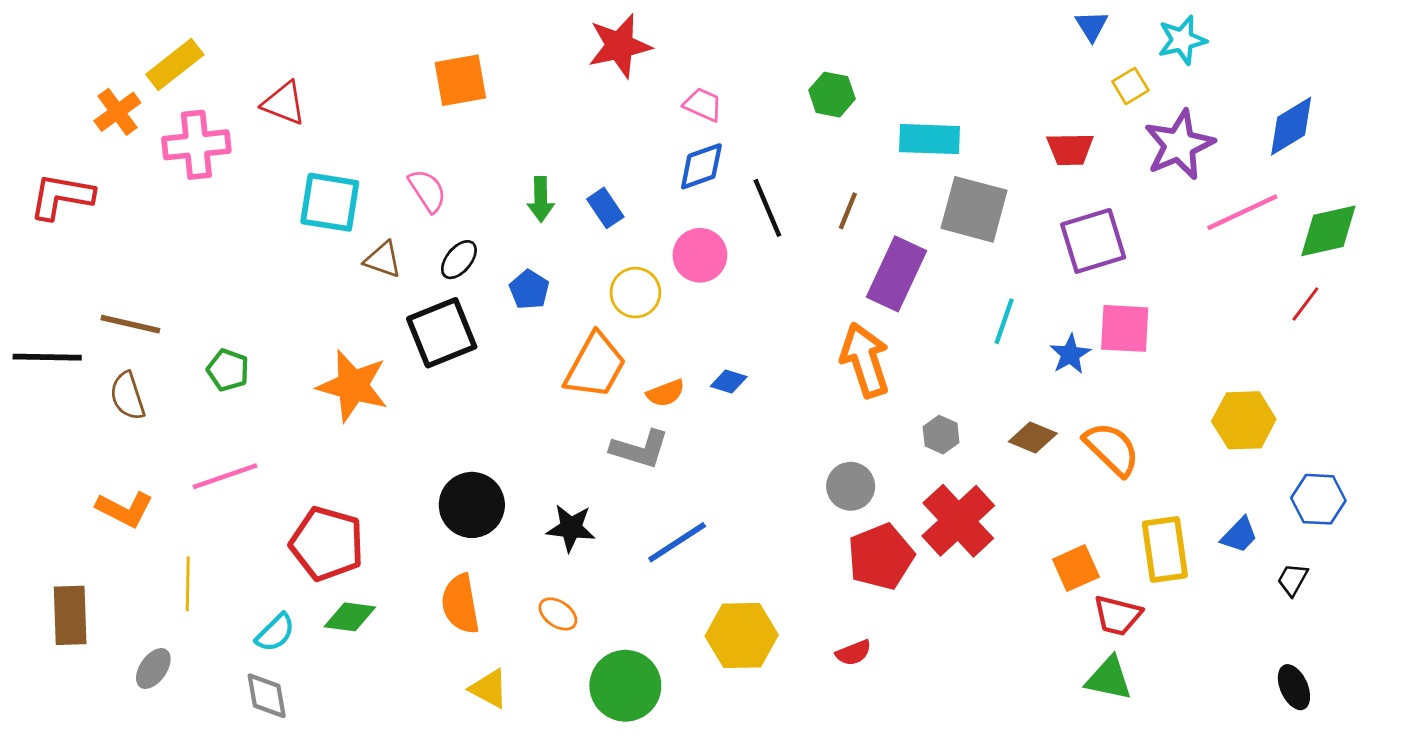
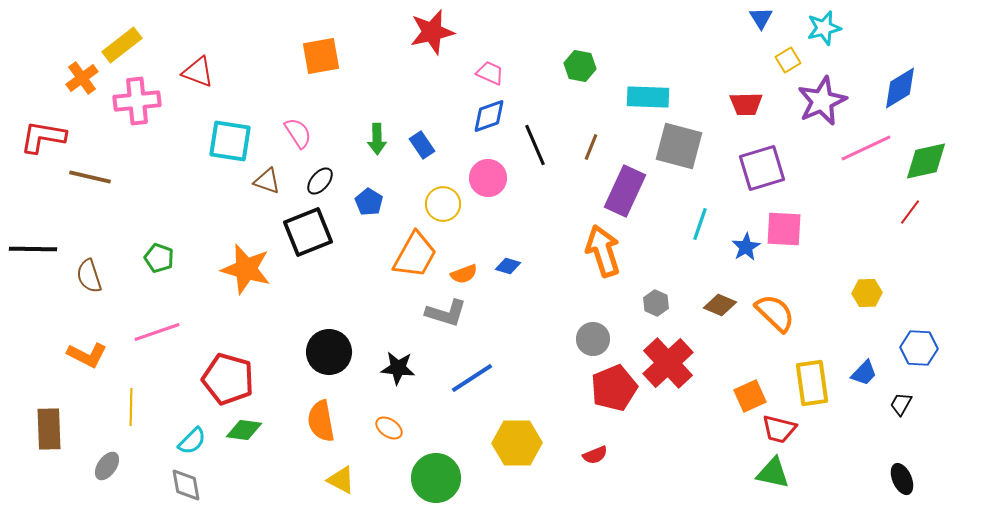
brown line: (130, 324) -> (90, 177), moved
yellow hexagon: (1244, 420) -> (867, 293), size x0.7

